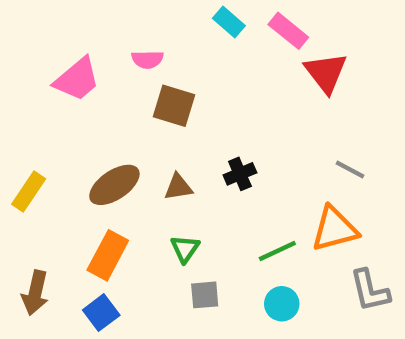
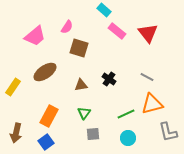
pink rectangle: (288, 31) -> (117, 31), moved
pink semicircle: (147, 59) -> (67, 27), turned -56
gray line: (350, 170) -> (147, 77), moved
black cross: (240, 174) -> (109, 79), turned -32
brown ellipse: (114, 185) -> (45, 72), moved

